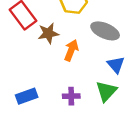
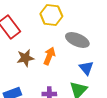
brown star: (48, 33) -> (25, 58), moved

